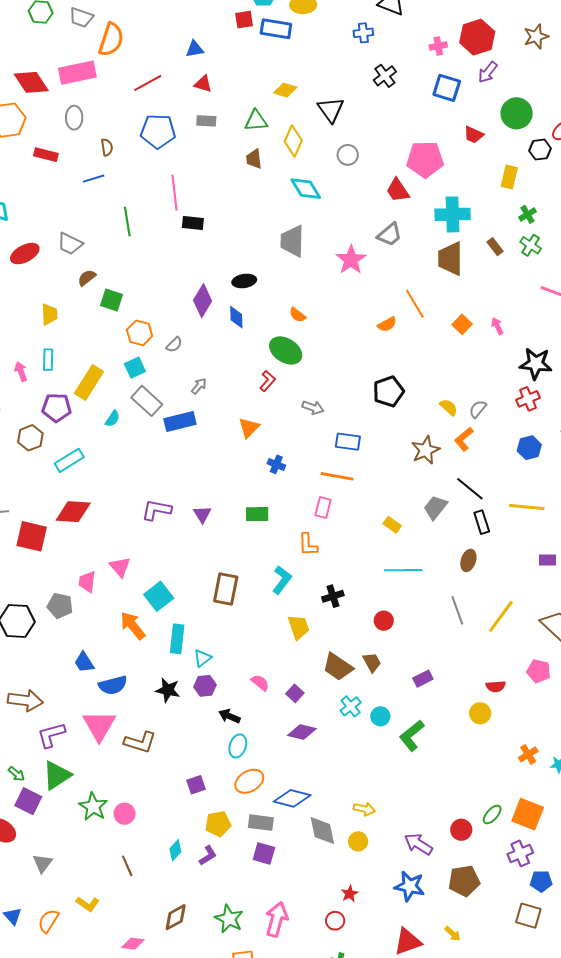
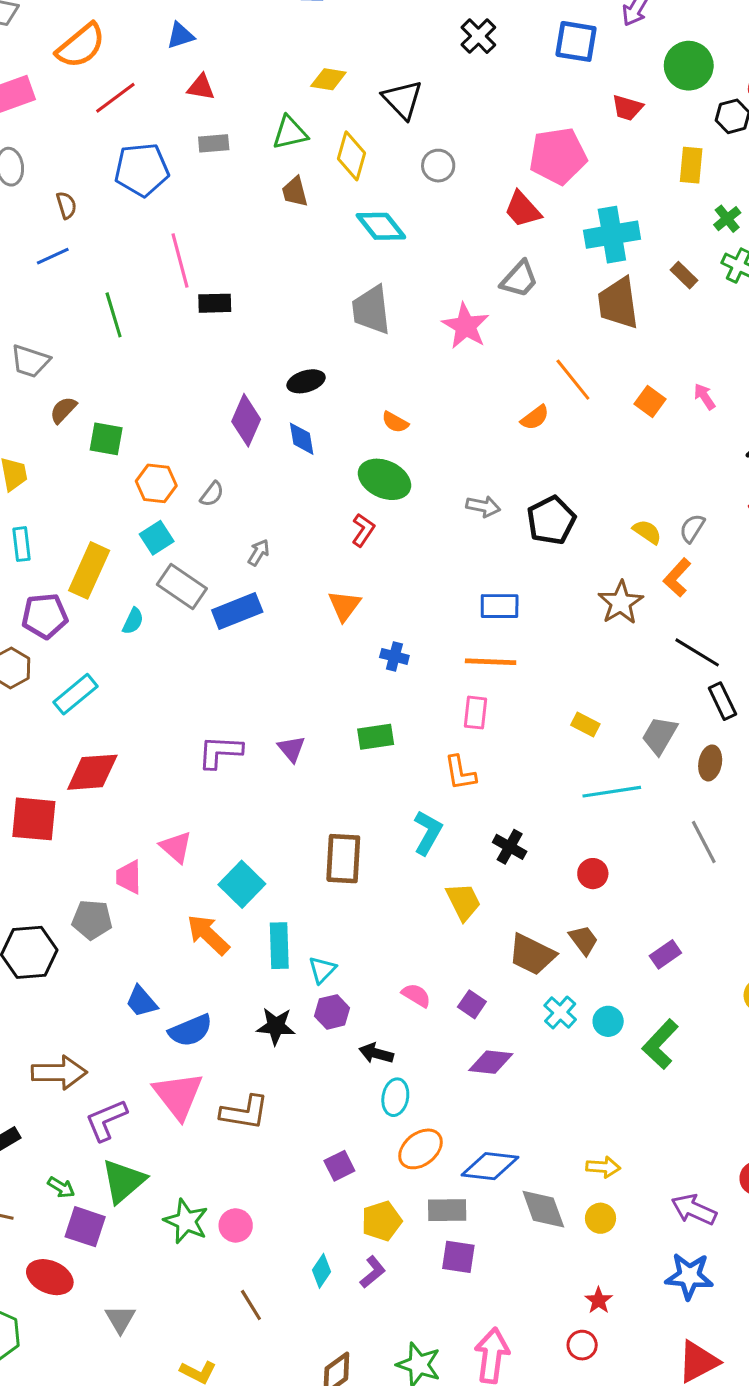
orange semicircle: (111, 40) -> (81, 46), moved, turned 40
gray arrow: (313, 408) -> (483, 506), moved
gray trapezoid: (435, 507) -> (660, 735), moved
black cross: (333, 596) -> (510, 847), turned -35

